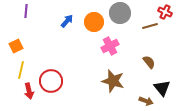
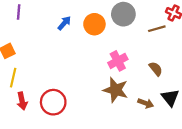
pink cross: (110, 46) -> (118, 61), moved
red circle: (51, 81) -> (53, 102), moved
brown arrow: (146, 101) -> (146, 103), moved

